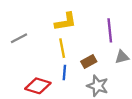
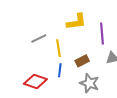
yellow L-shape: (66, 22) -> (76, 22), moved
gray line: (19, 38) -> (39, 39), moved

